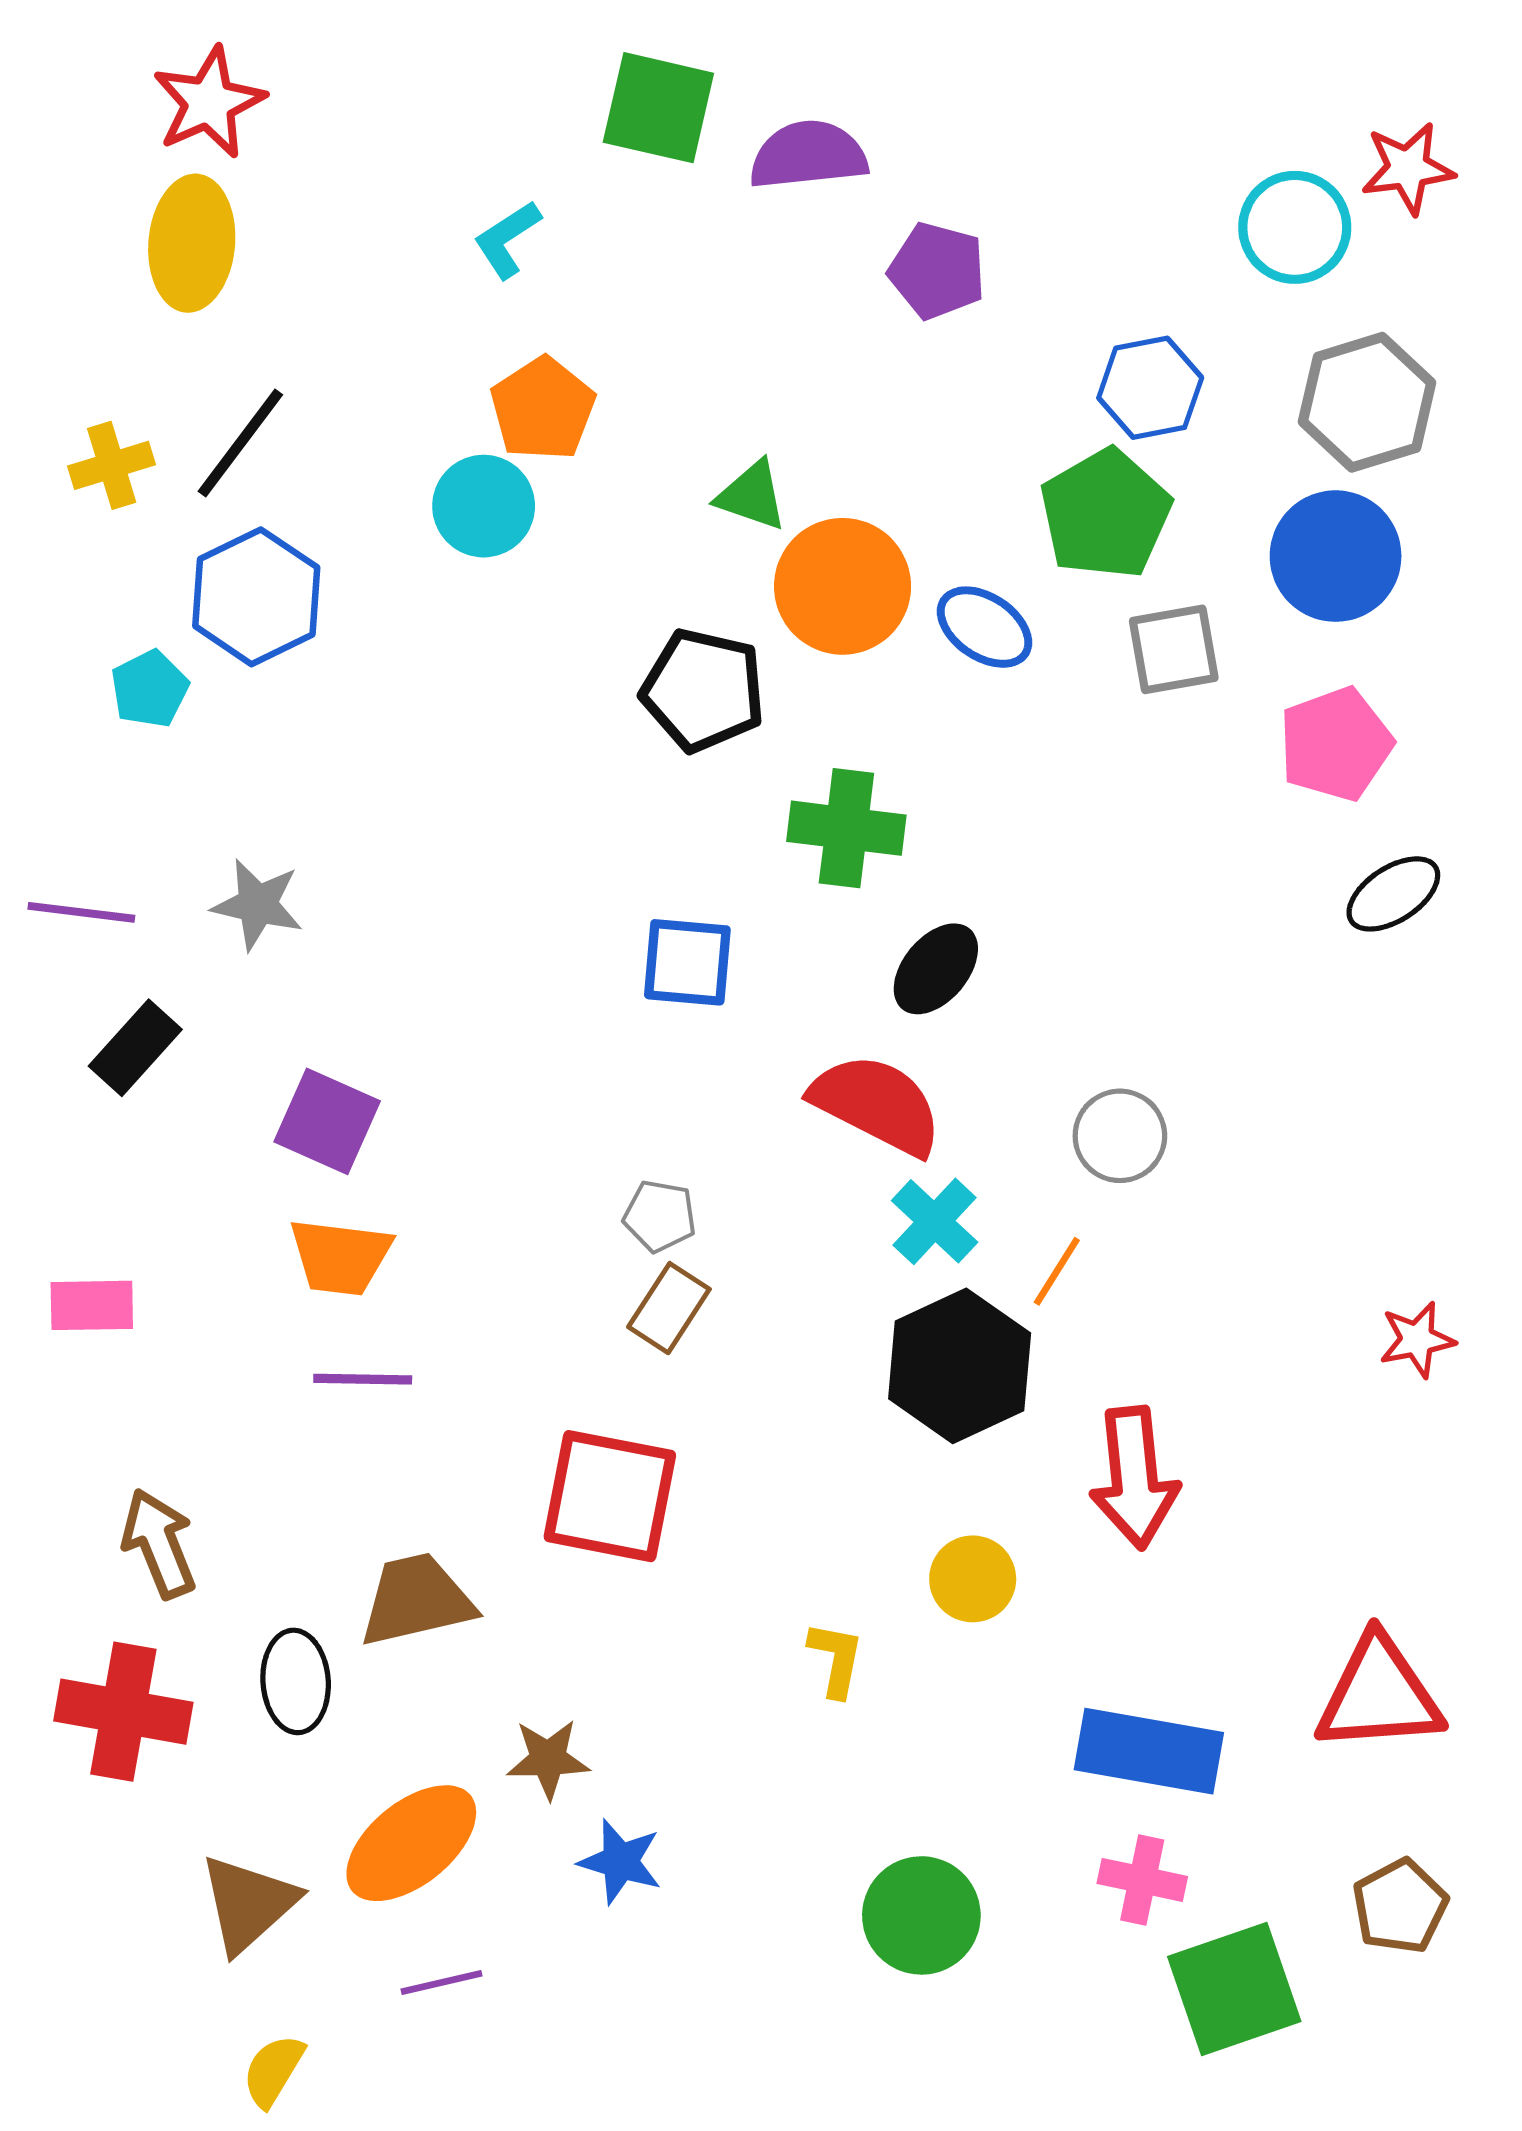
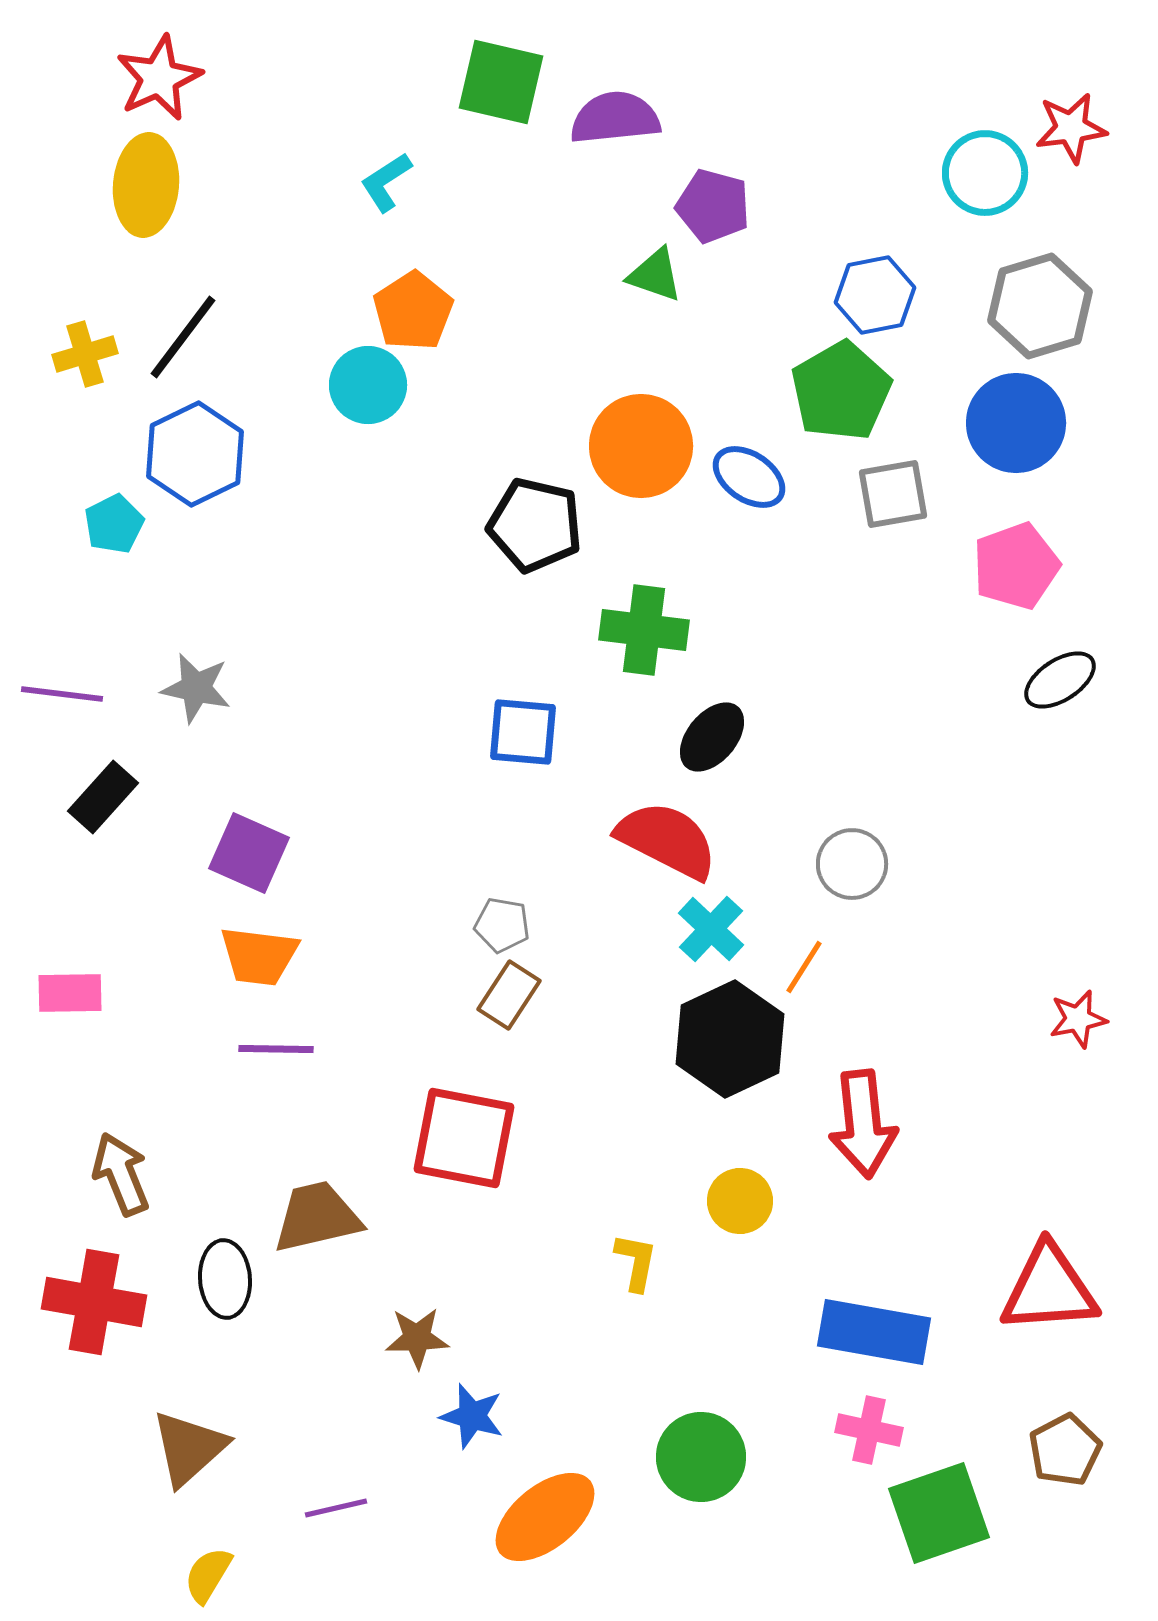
green triangle: (752, 496) -> (655, 275), moved
orange ellipse: (411, 1843) -> (545, 1517), moved

